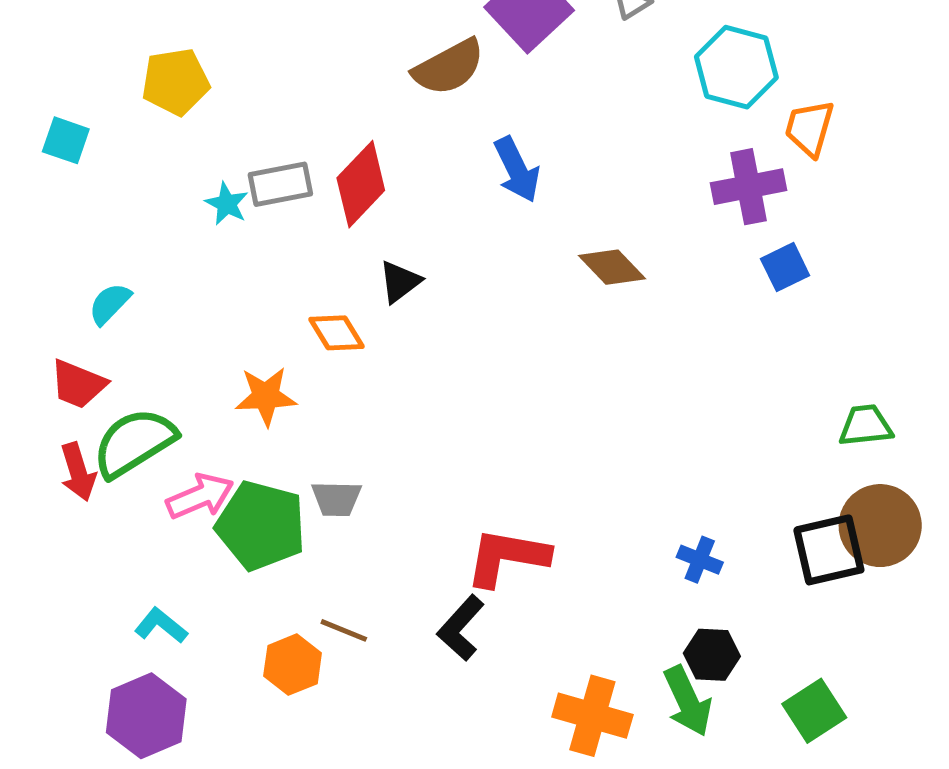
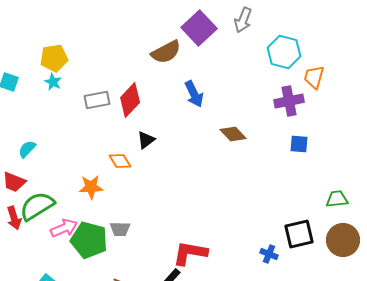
cyan star: (227, 204) -> (53, 82), moved
blue square: (785, 267) -> (299, 144), moved, turned 30
black square: (829, 550) -> (299, 234), moved

